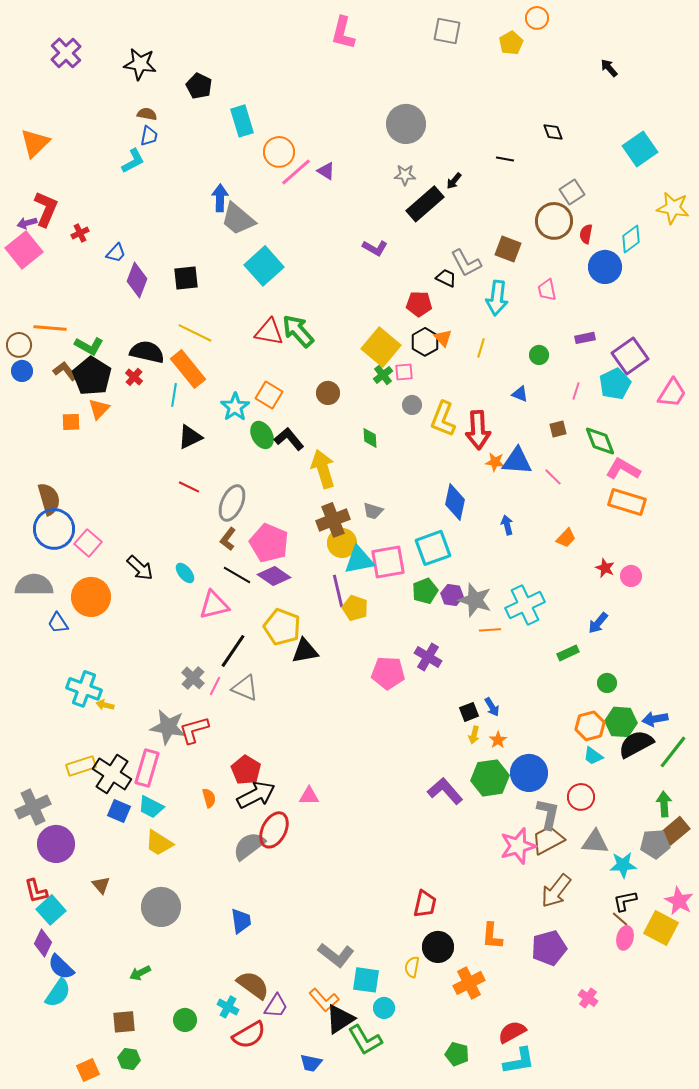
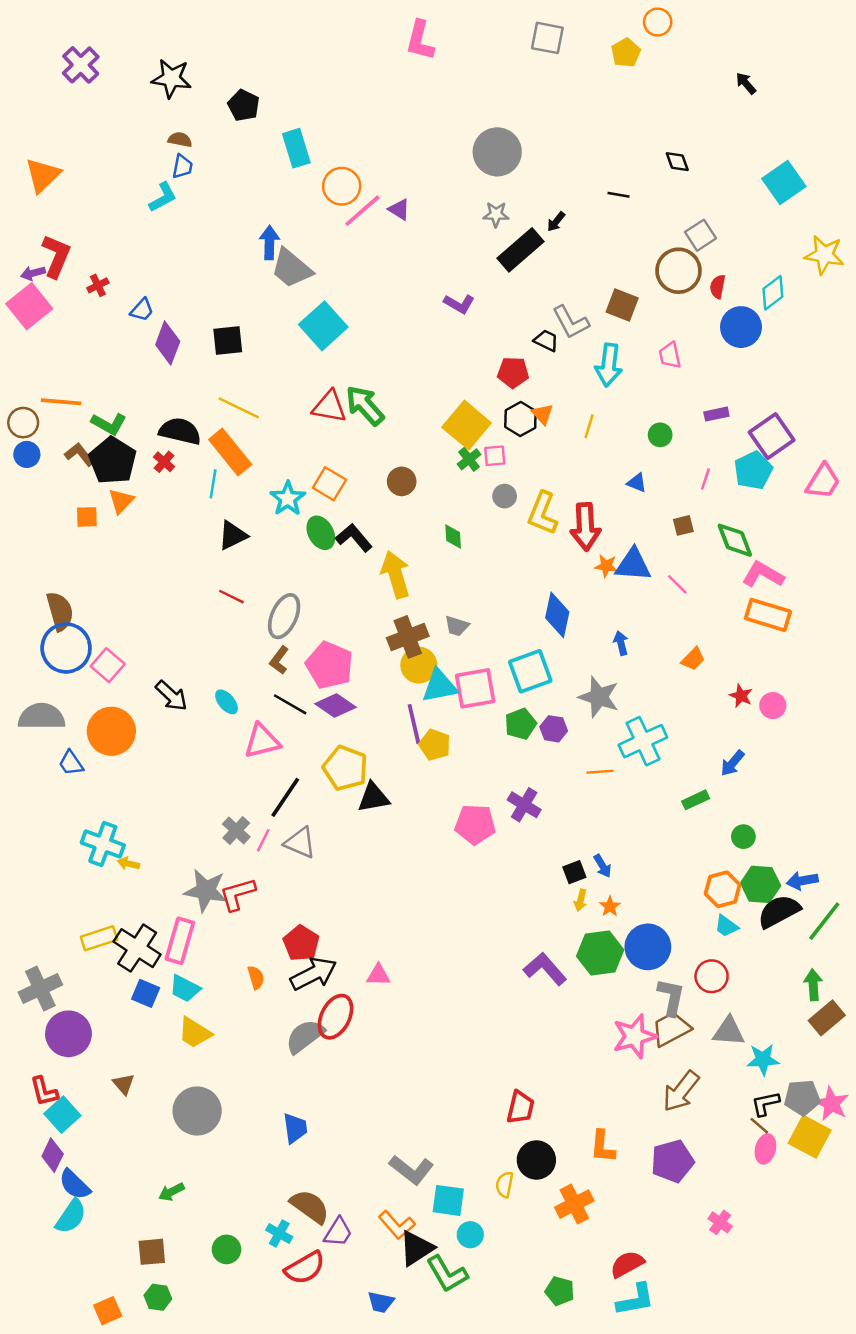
gray star: (475, 600) -> (599, 697), moved
gray pentagon: (655, 844) -> (802, 1098), moved

